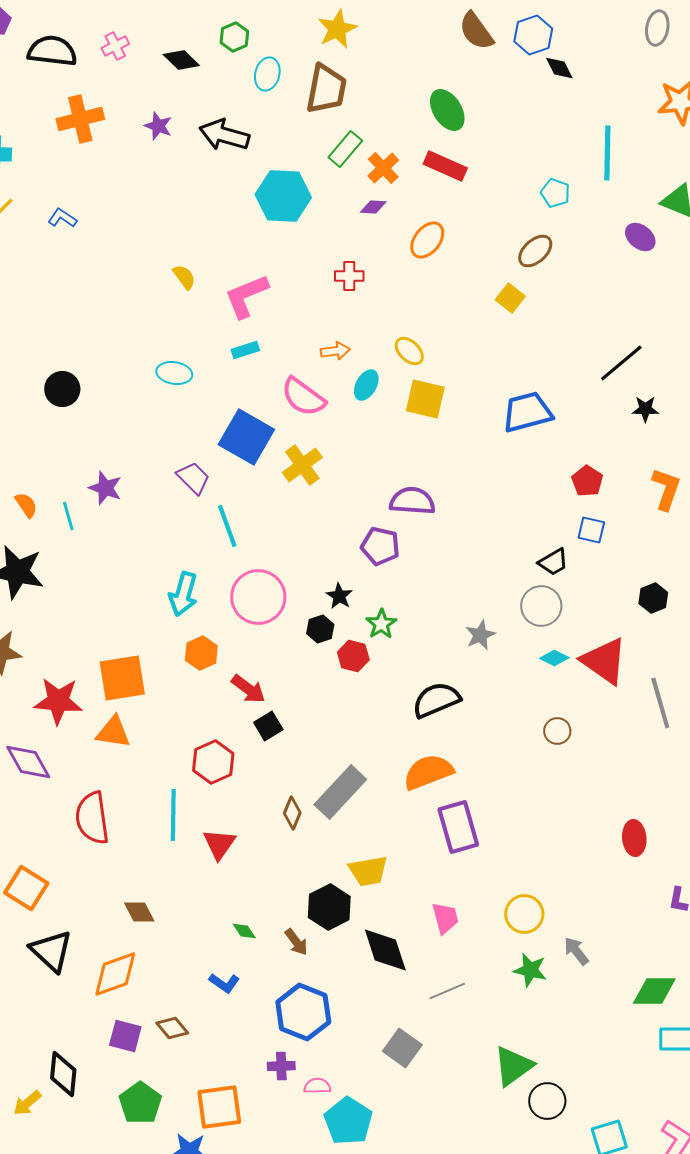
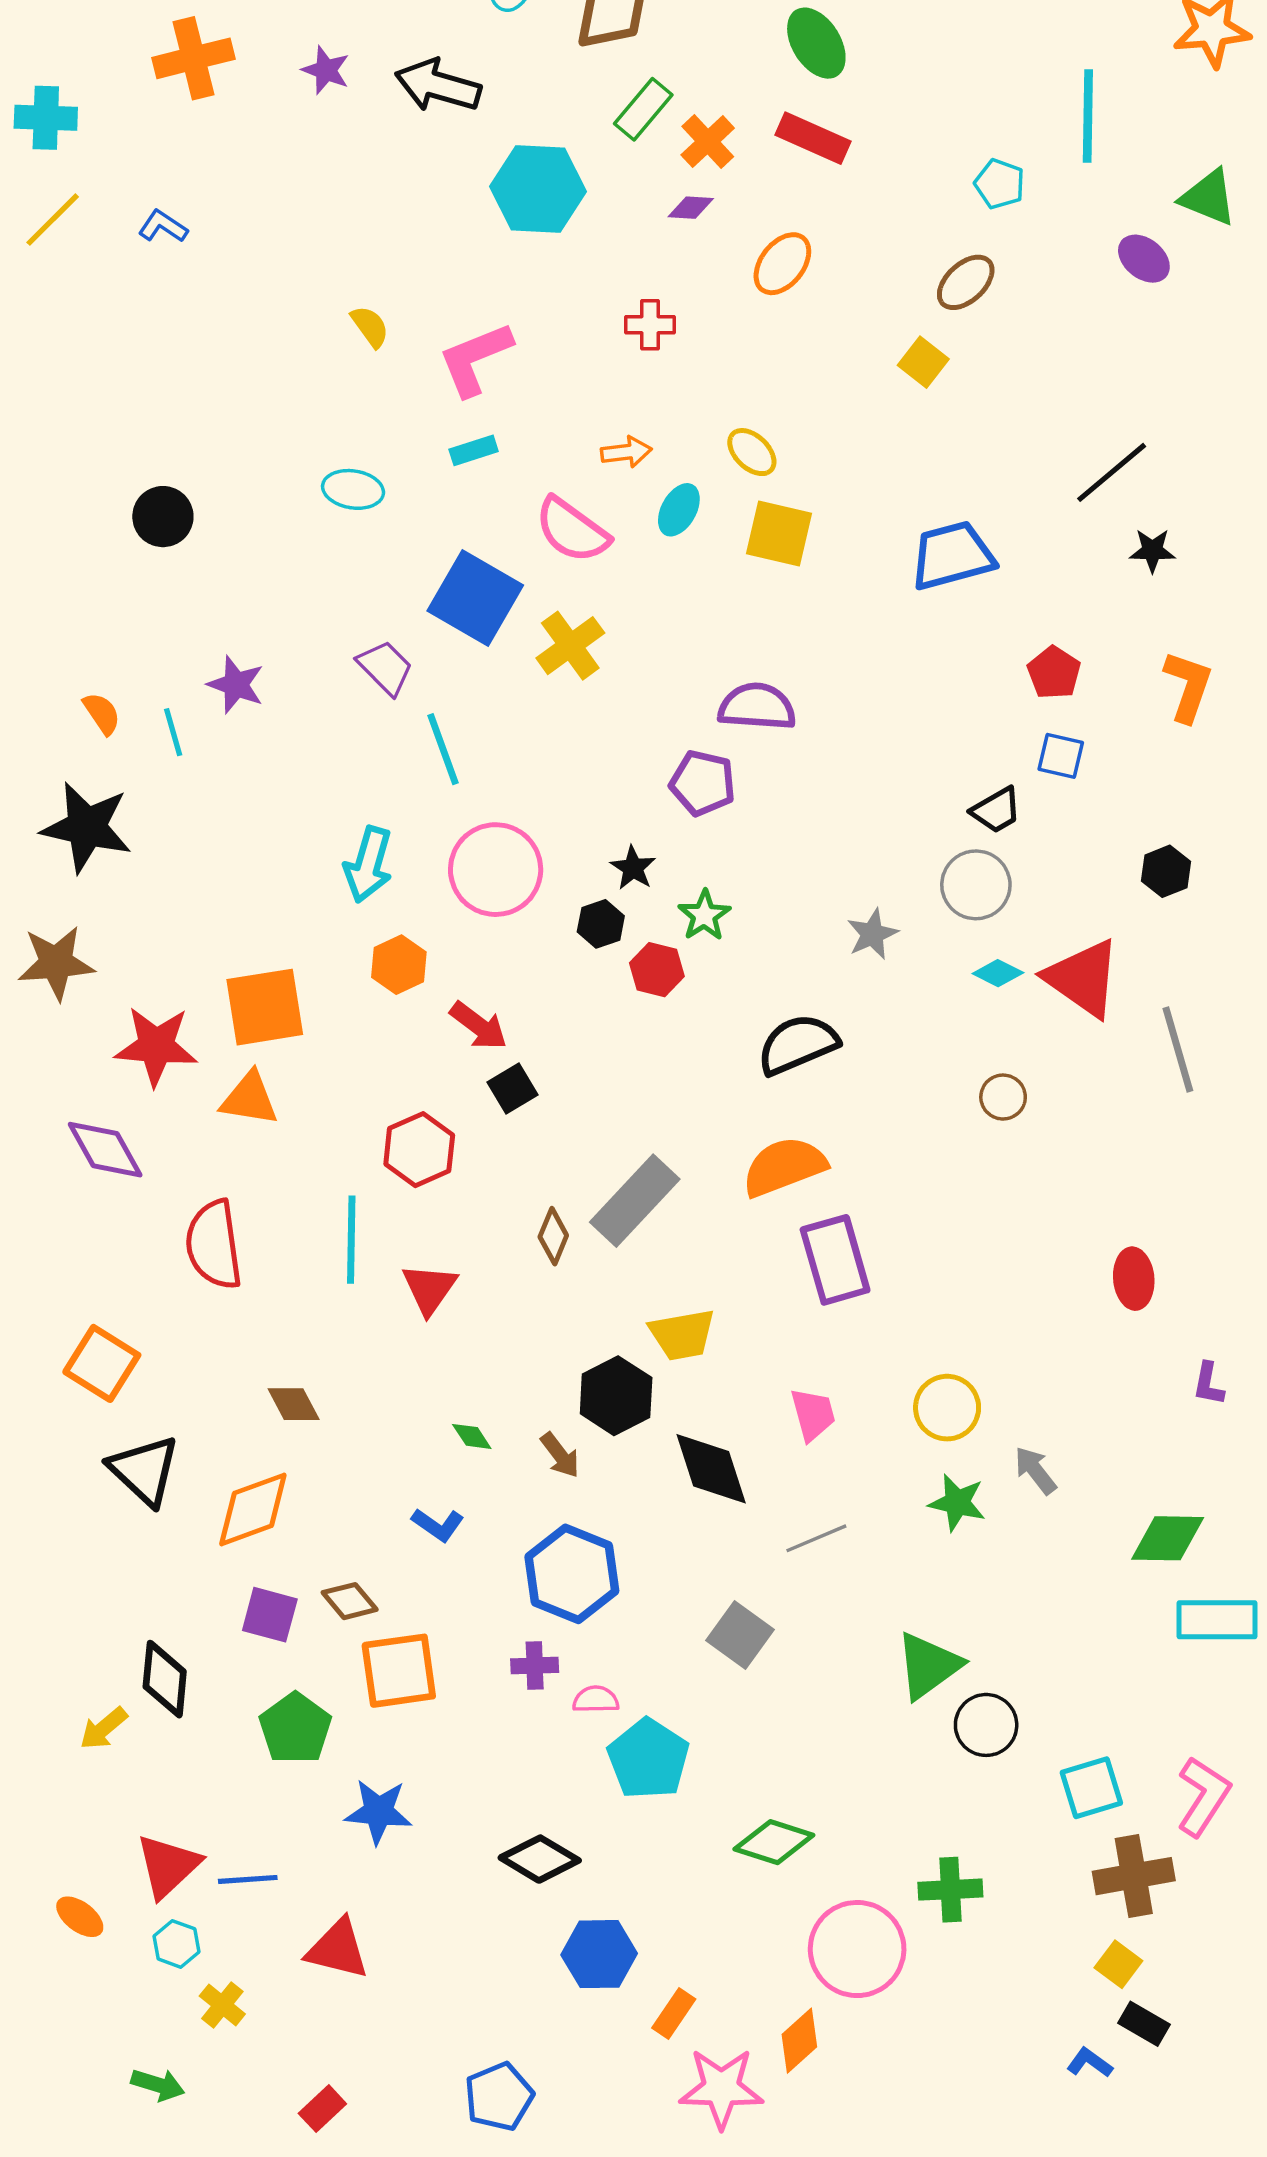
orange square: (219, 1107) -> (399, 1671), moved

